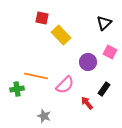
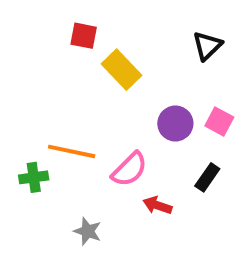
pink square: (110, 52) -> (219, 122), moved
red arrow: (87, 103) -> (157, 205), moved, turned -32

